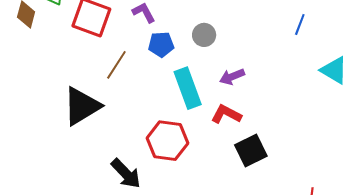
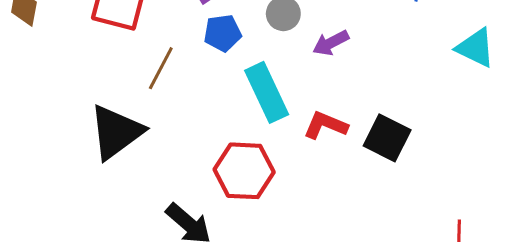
purple arrow: (232, 77) -> (331, 43), moved
black square: (251, 150) -> (387, 138), moved, turned -32

